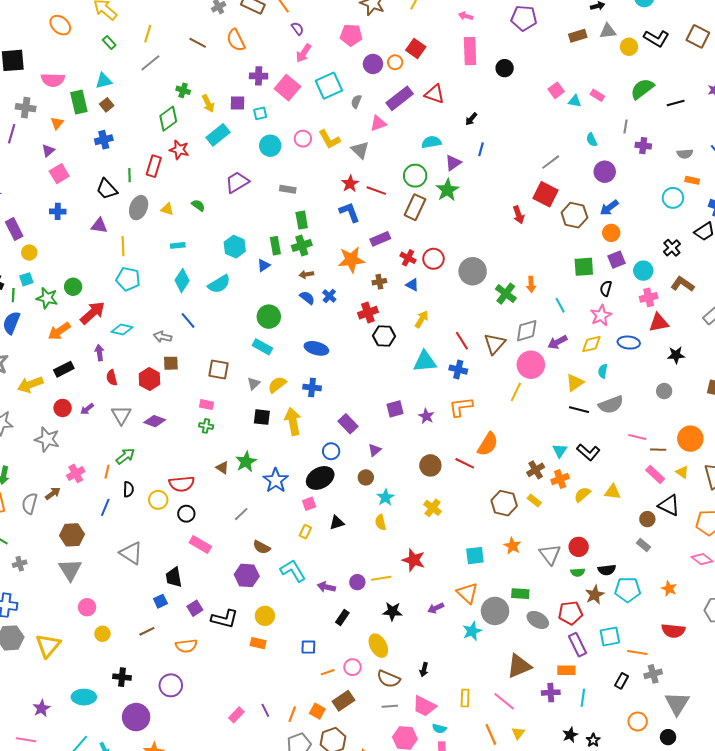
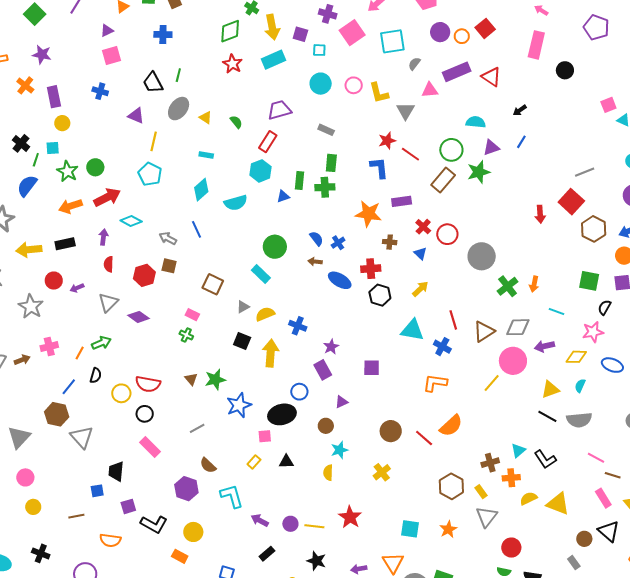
yellow arrow: (208, 104) -> (272, 27), size x1.4
red rectangle: (154, 166) -> (268, 142), moved
brown arrow: (306, 274) -> (315, 262), moved
cyan line: (560, 305) -> (556, 312), turned -56
blue ellipse: (316, 348) -> (340, 280), moved
purple star: (426, 416) -> (331, 347), moved
yellow triangle: (613, 492) -> (558, 504), size x1.4
brown hexagon: (72, 535) -> (57, 414), moved
gray triangle: (550, 554) -> (486, 517), moved

